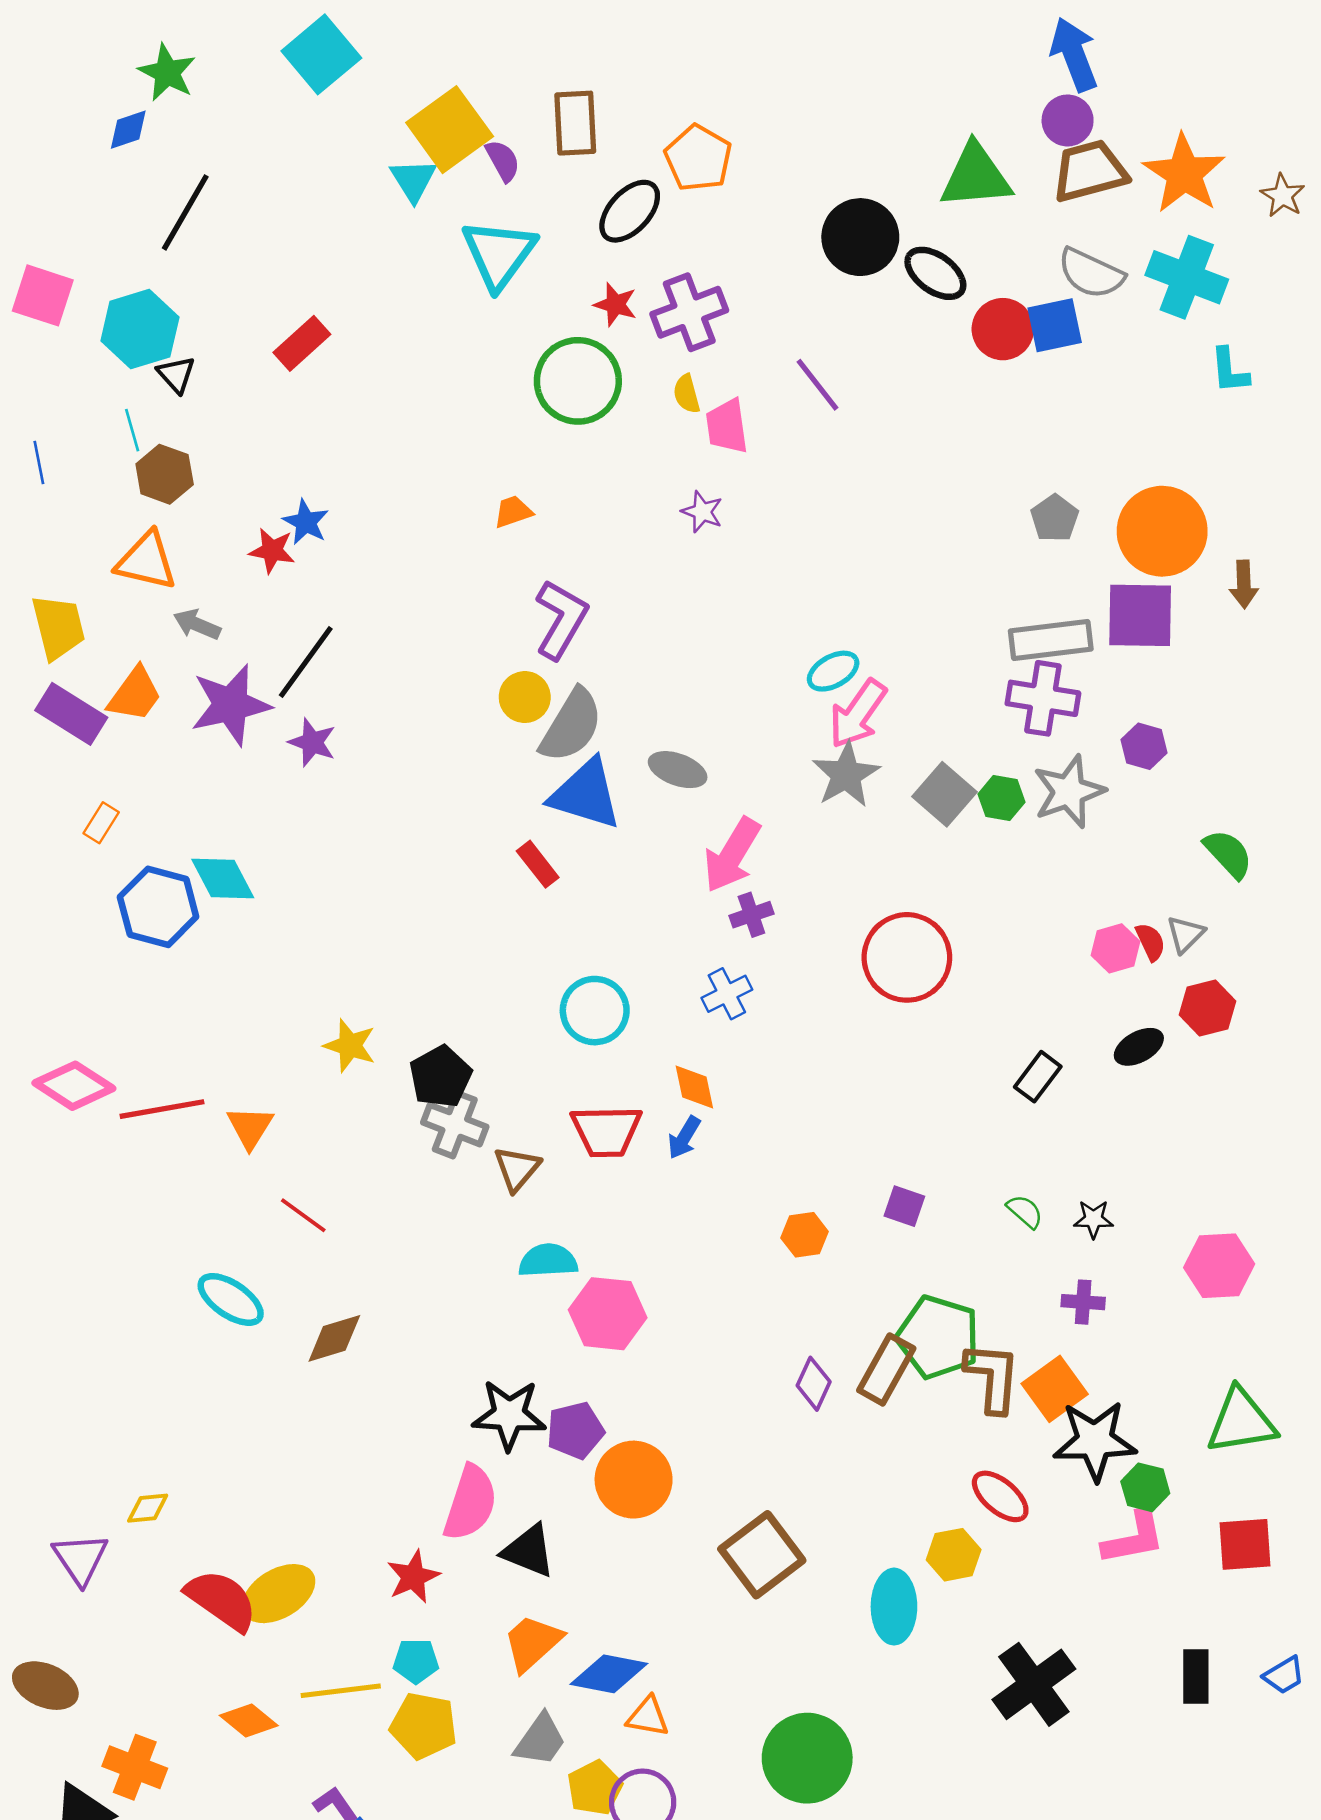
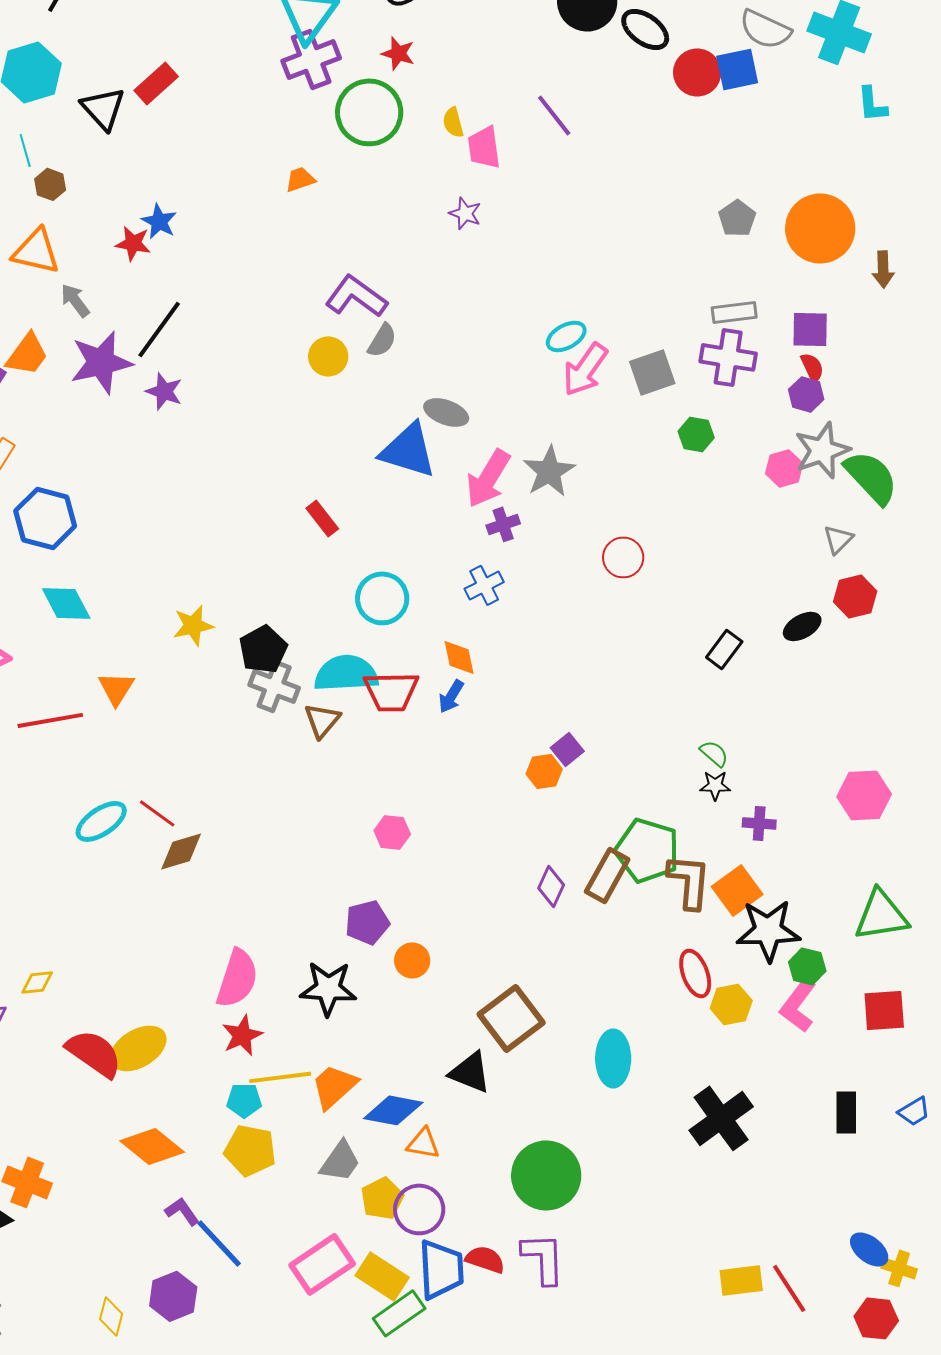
purple cross: (689, 312) -> (311, 59), moved
black triangle: (176, 374) -> (103, 108), moved, size x1.5
brown hexagon: (165, 474) -> (50, 184), size x0.7
orange trapezoid: (513, 512) -> (300, 179), moved
purple square: (1140, 615) -> (810, 329), moved, size x0.7
purple L-shape: (561, 619) -> (356, 296), turned -84
gray arrow: (197, 624) -> (75, 300), turned 30
gray rectangle: (1051, 640) -> (734, 312), size x0.7
gray semicircle: (571, 726) -> (382, 340), moved, size x0.6
gray star: (846, 775) -> (549, 471), moved
gray star: (1069, 792) -> (822, 450), moved
blue triangle: (586, 794) -> (408, 450), moved
gray square: (944, 794) -> (652, 372), moved, turned 30
green semicircle: (1228, 854) -> (871, 477), size x1.4
red rectangle: (538, 864) -> (322, 518), moved
cyan diamond: (223, 878) -> (66, 603), moved
red semicircle: (1150, 942) -> (812, 367), moved
pink hexagon: (1116, 948) -> (784, 468), moved
red circle: (907, 957) -> (623, 557), size x0.6
yellow star: (350, 1046) -> (193, 625), turned -30
red line: (162, 1109) -> (50, 720), moved
purple square: (904, 1206) -> (567, 749), moved, turned 32
red line: (303, 1215) -> (157, 813), moved
black star: (1093, 1219) -> (715, 785), moved
cyan semicircle: (548, 1261) -> (346, 673), moved, size x1.4
cyan ellipse: (231, 1299) -> (101, 821), turned -68
pink hexagon: (608, 1314) -> (392, 832), size x0.6
black star: (509, 1415) -> (328, 988), moved
orange circle: (634, 1480) -> (412, 960), size x0.6
red ellipse: (1000, 1496) -> (695, 973), turned 30
pink semicircle: (470, 1503) -> (237, 978), moved
pink L-shape: (1134, 1538) -> (798, 1005), turned 138
black triangle: (529, 1551) -> (470, 1072), moved
yellow hexagon: (954, 1555) -> (731, 1004), moved
yellow line: (341, 1691) -> (280, 1077), moved
orange diamond: (249, 1721) -> (152, 1146), moved, size x1.4

